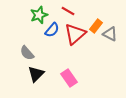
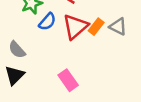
orange rectangle: (96, 26) -> (96, 27), moved
black triangle: (36, 74) -> (15, 75), moved

